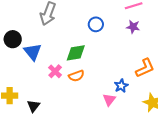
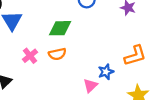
pink cross: (55, 71) -> (30, 56), moved

